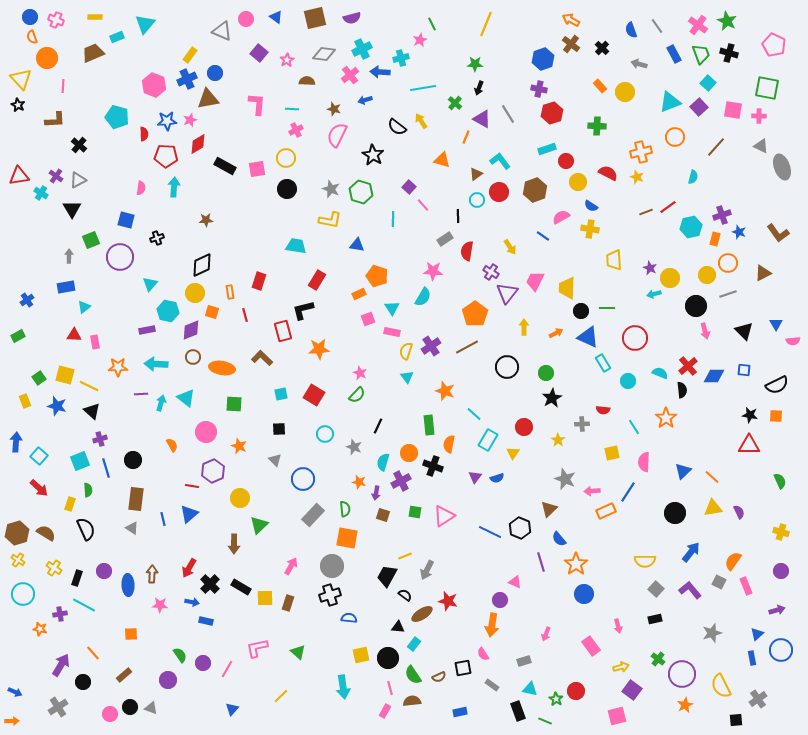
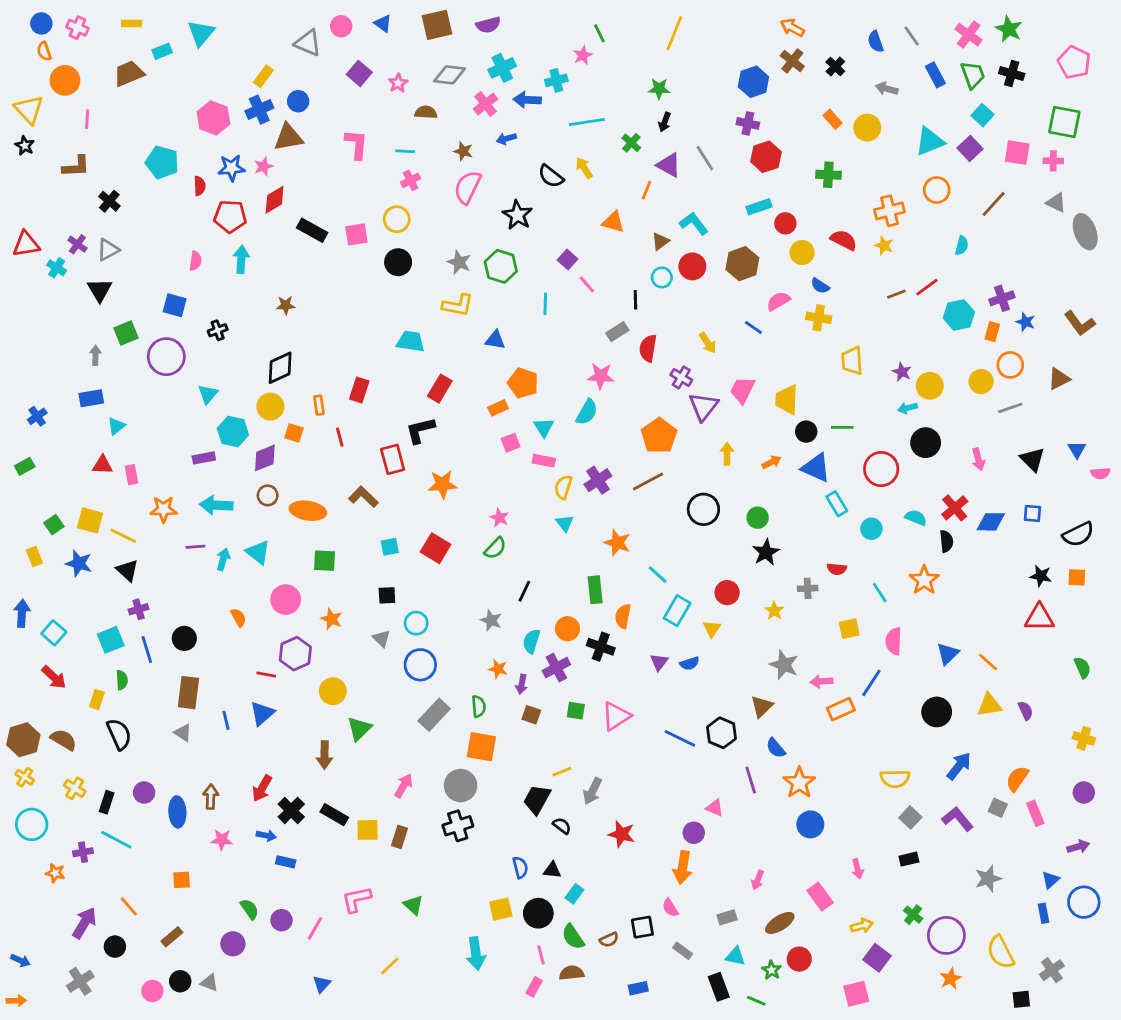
black circle: (696, 306) -> (926, 443), moved
cyan circle: (325, 434) -> (416, 623), moved
brown ellipse: (422, 614) -> (780, 923), moved
blue semicircle: (349, 618) -> (520, 867), moved, turned 70

